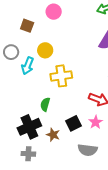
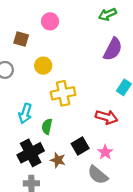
cyan arrow: (28, 66) -> (25, 113), moved
pink star: (96, 122) -> (105, 152), moved
gray semicircle: (88, 150) -> (98, 175), turned 36

